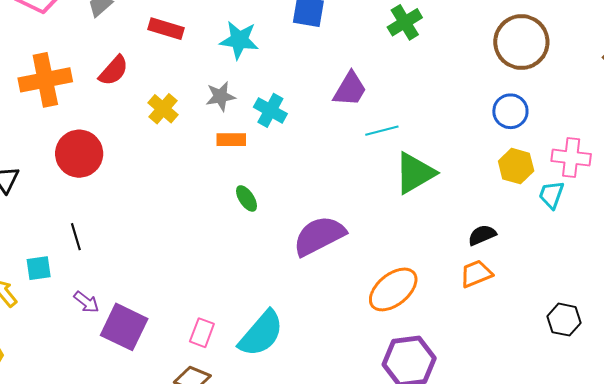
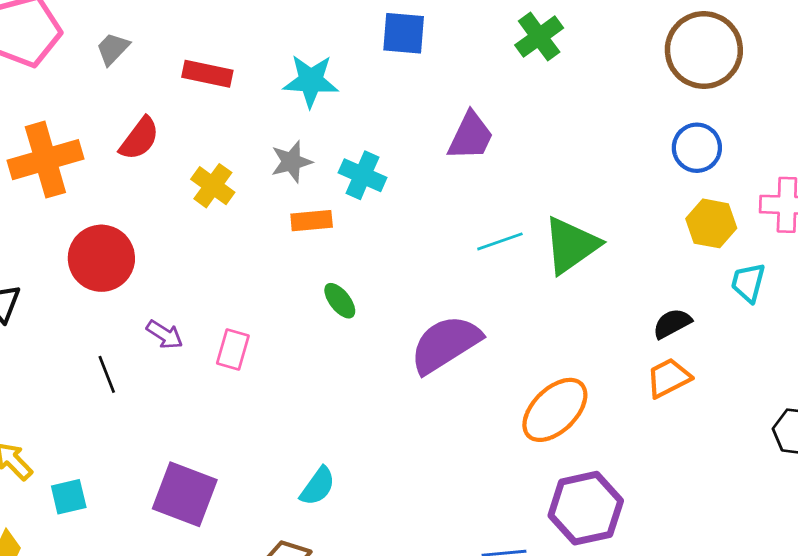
cyan line: (382, 131) -> (500, 241), moved
cyan trapezoid: (551, 195) -> (748, 283), moved
cyan square: (39, 268) -> (69, 497), moved
purple arrow: (86, 302) -> (165, 335), moved
pink rectangle: (202, 333) -> (233, 350), moved
cyan semicircle: (261, 334) -> (318, 486), moved, size x0.6

